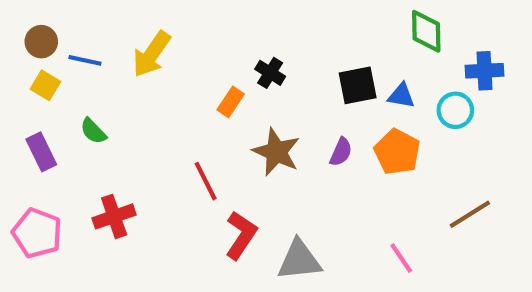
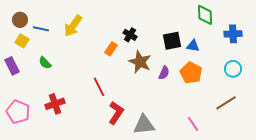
cyan circle: (455, 110) -> (233, 69), moved
purple rectangle: (41, 152) -> (12, 66), moved
brown star: (276, 152) -> (140, 62), moved

